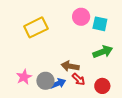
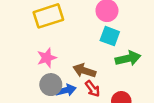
cyan square: (100, 24) -> (110, 36), moved
pink star: (24, 77) -> (47, 58), moved

